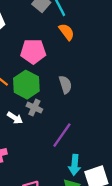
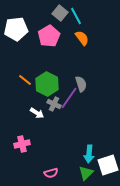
pink pentagon: (33, 51) -> (49, 36), moved, turned -30
purple line: (62, 135) -> (69, 98), moved

